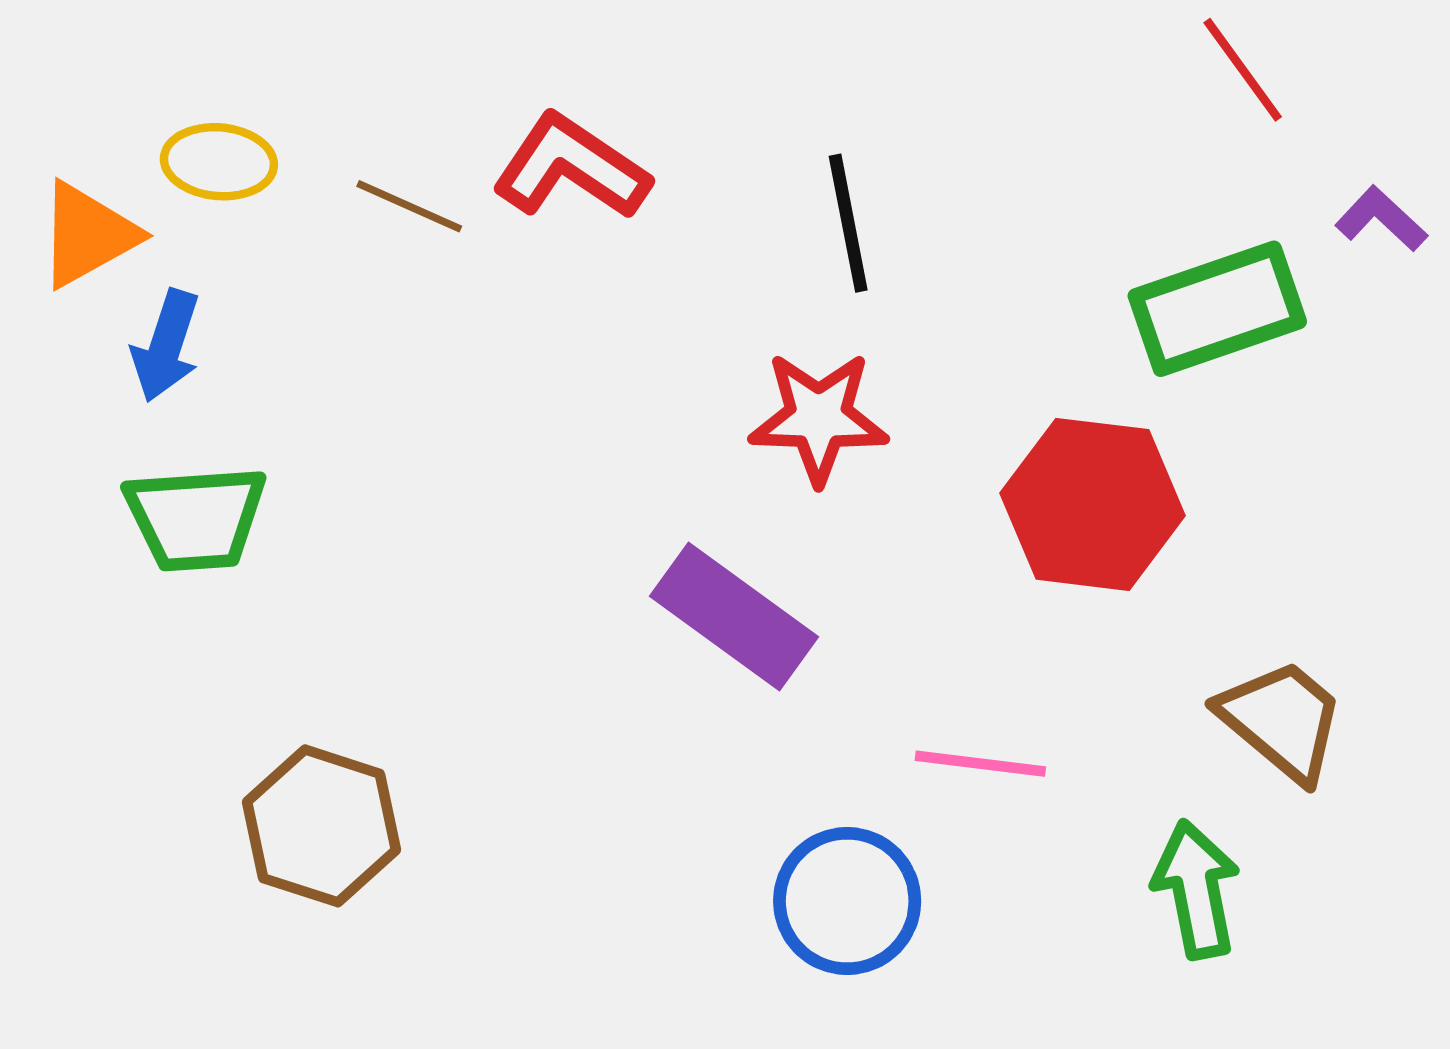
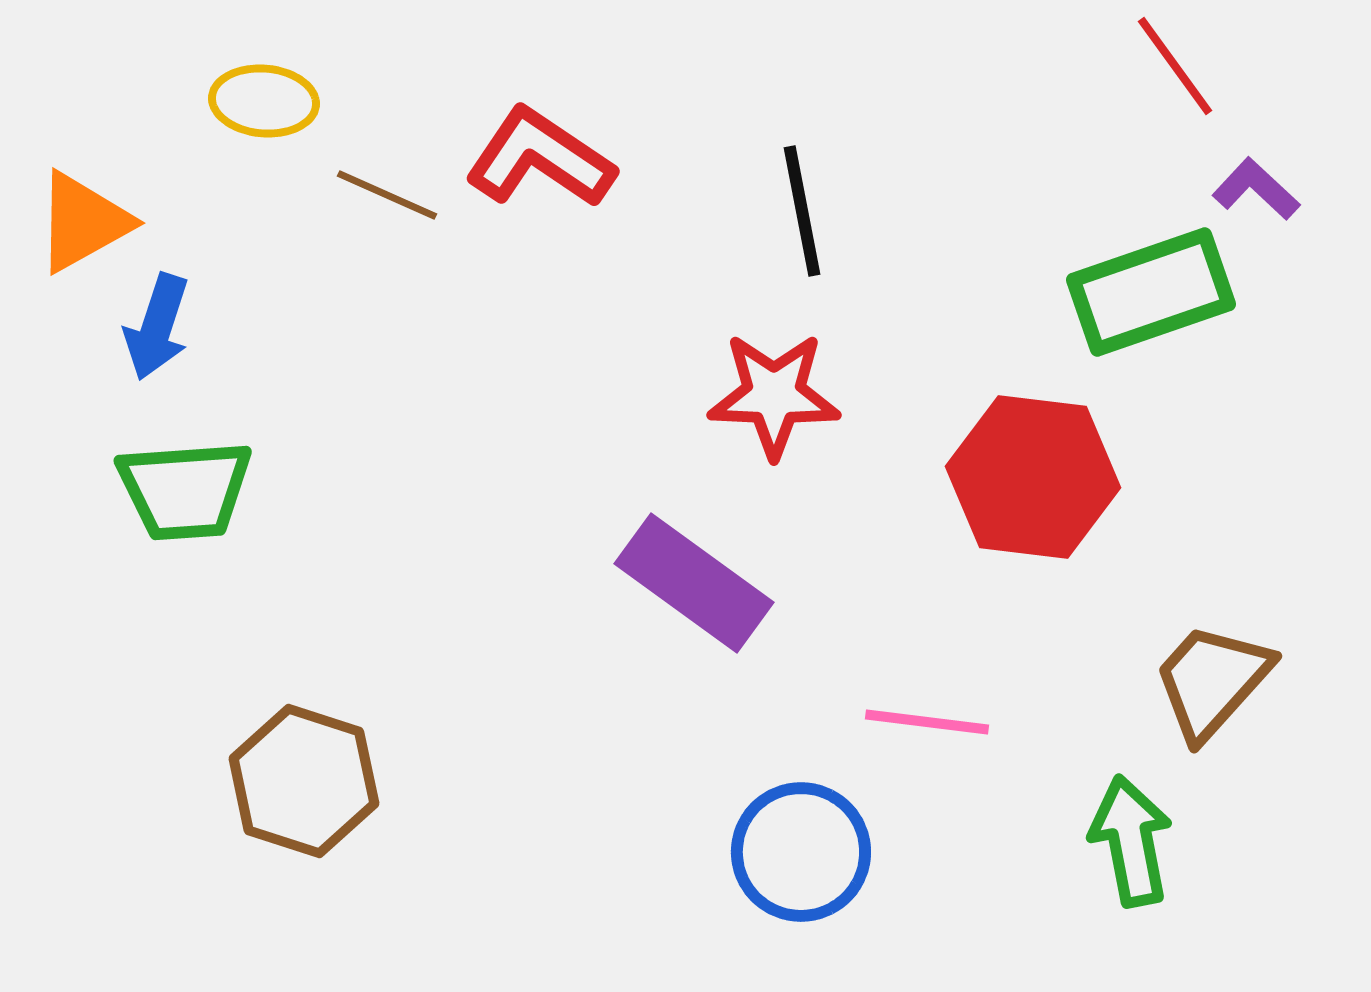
yellow ellipse: (219, 162) -> (264, 101), moved
purple L-shape: (1381, 219) -> (1256, 189), moved
brown trapezoid: (1282, 720) -> (1212, 681), turned -88

